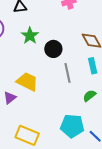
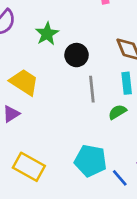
yellow trapezoid: (27, 82) -> (24, 82), moved
green semicircle: (89, 96) -> (117, 112), moved

